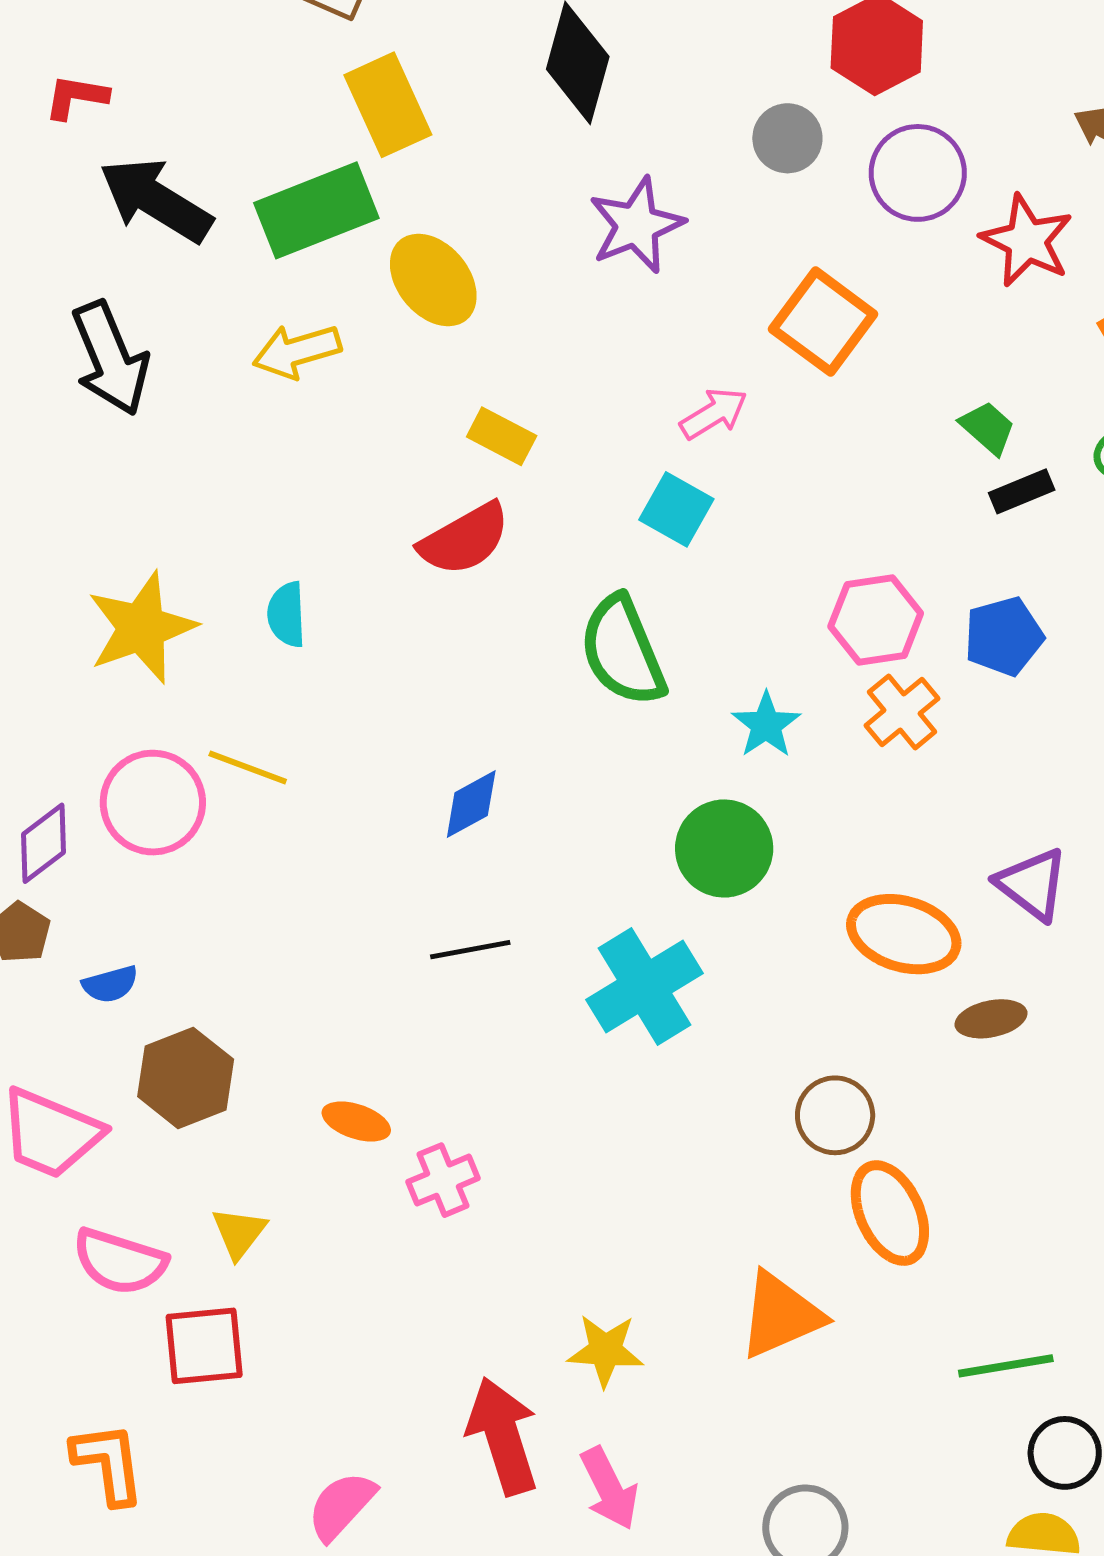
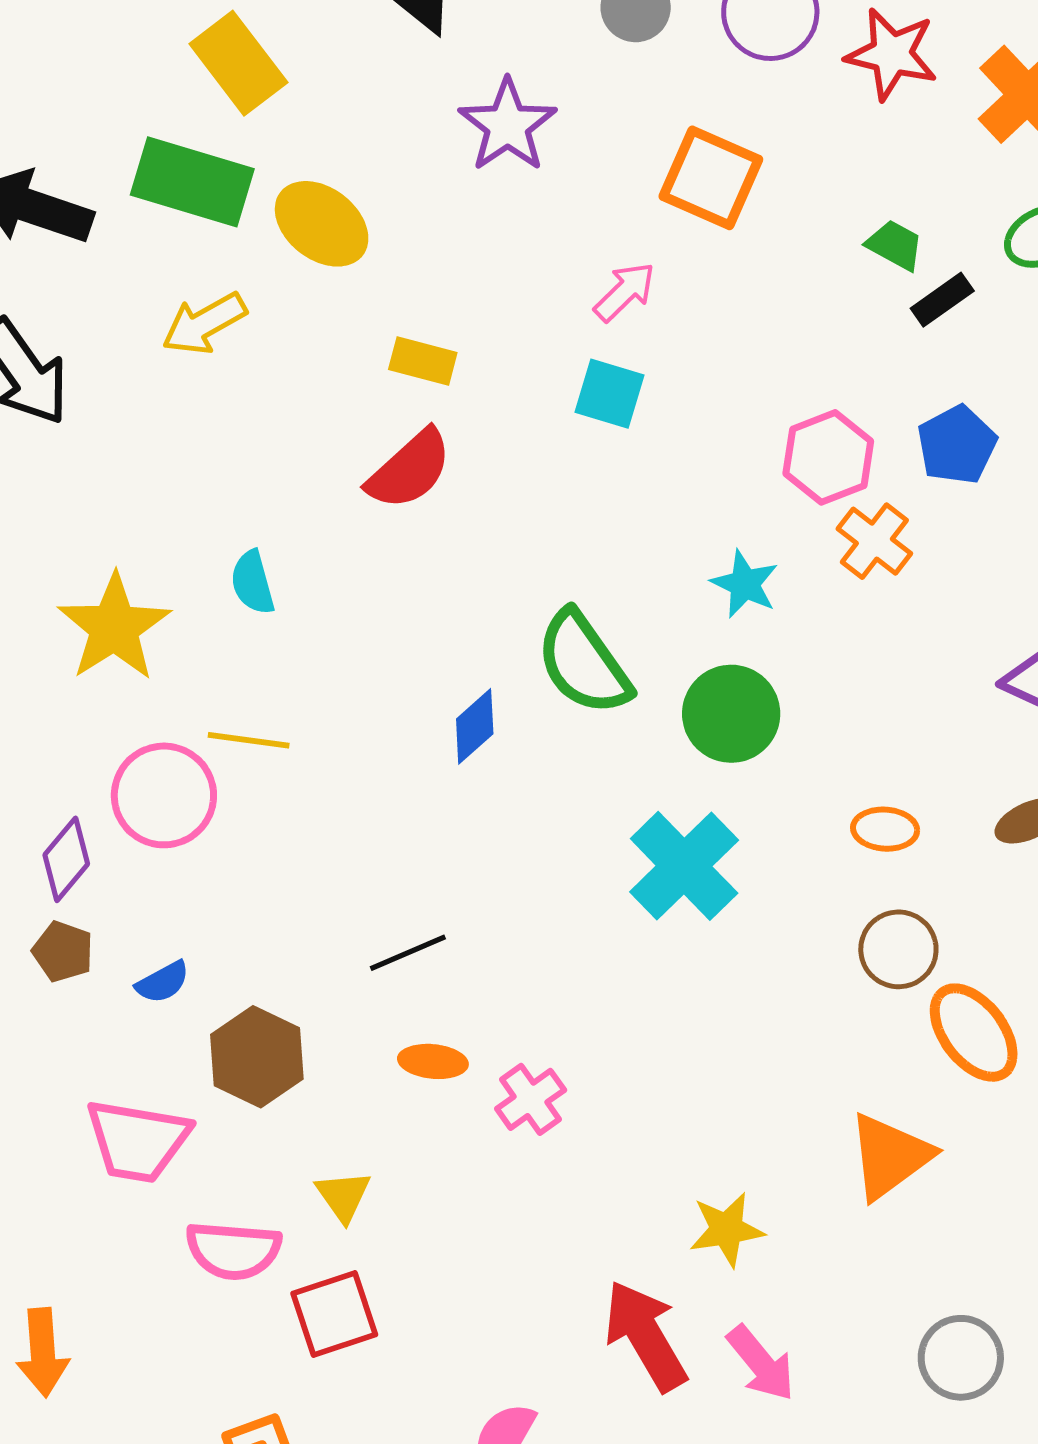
green rectangle: (316, 210) -> (192, 182), turned 51
green semicircle: (623, 651) -> (584, 663), moved
orange ellipse: (904, 934) -> (885, 829), moved, size x0.6
black line: (470, 950) -> (408, 953), moved

